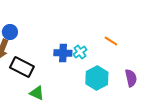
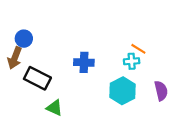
cyan cross: (80, 52) -> (132, 61), moved, turned 32

